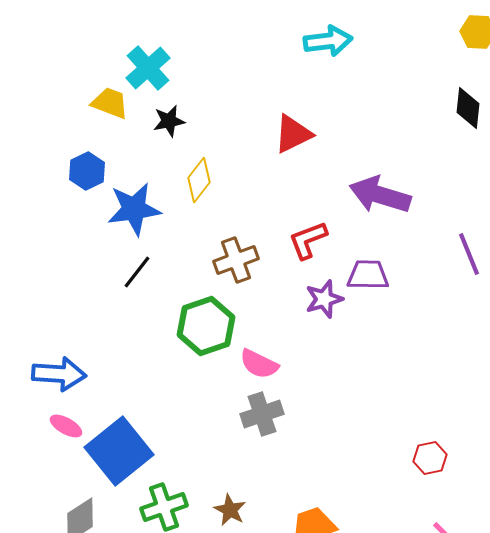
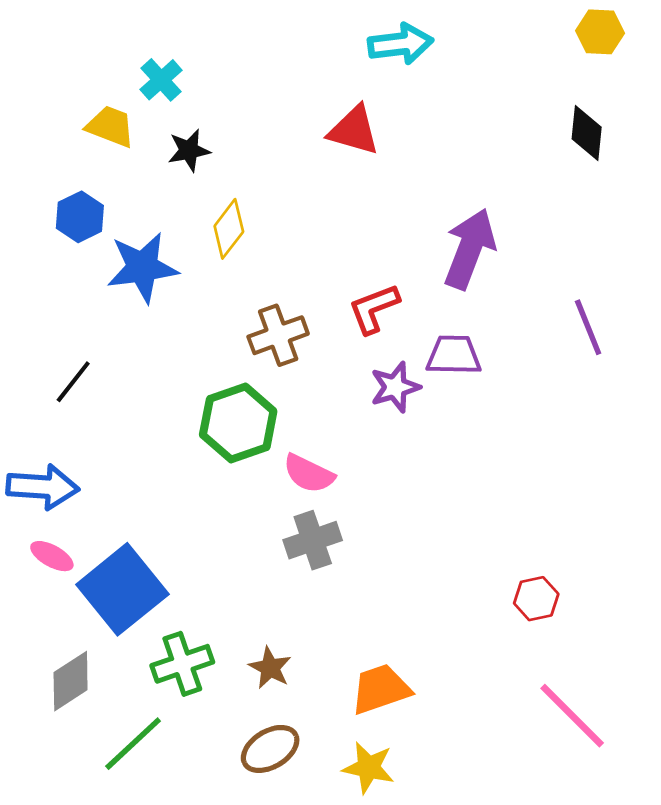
cyan cross: (148, 68) -> (161, 80), size x0.7
red triangle: (293, 134) -> (354, 130), moved, turned 42
purple arrow: (380, 195) -> (470, 249), turned 94
black line: (137, 272) -> (73, 382), moved

